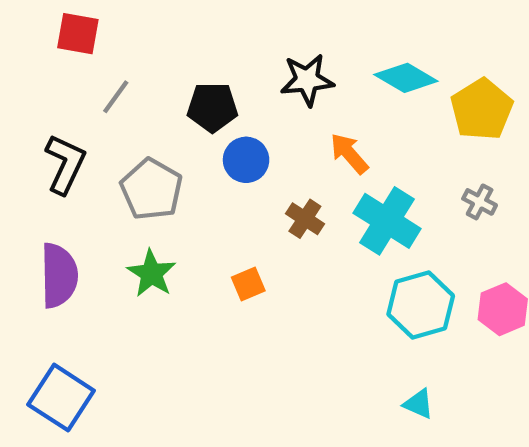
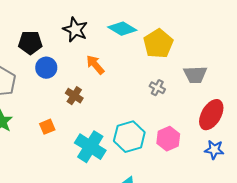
black star: (307, 80) -> (75, 30), turned 30
cyan cross: (387, 221) -> (90, 147), moved

